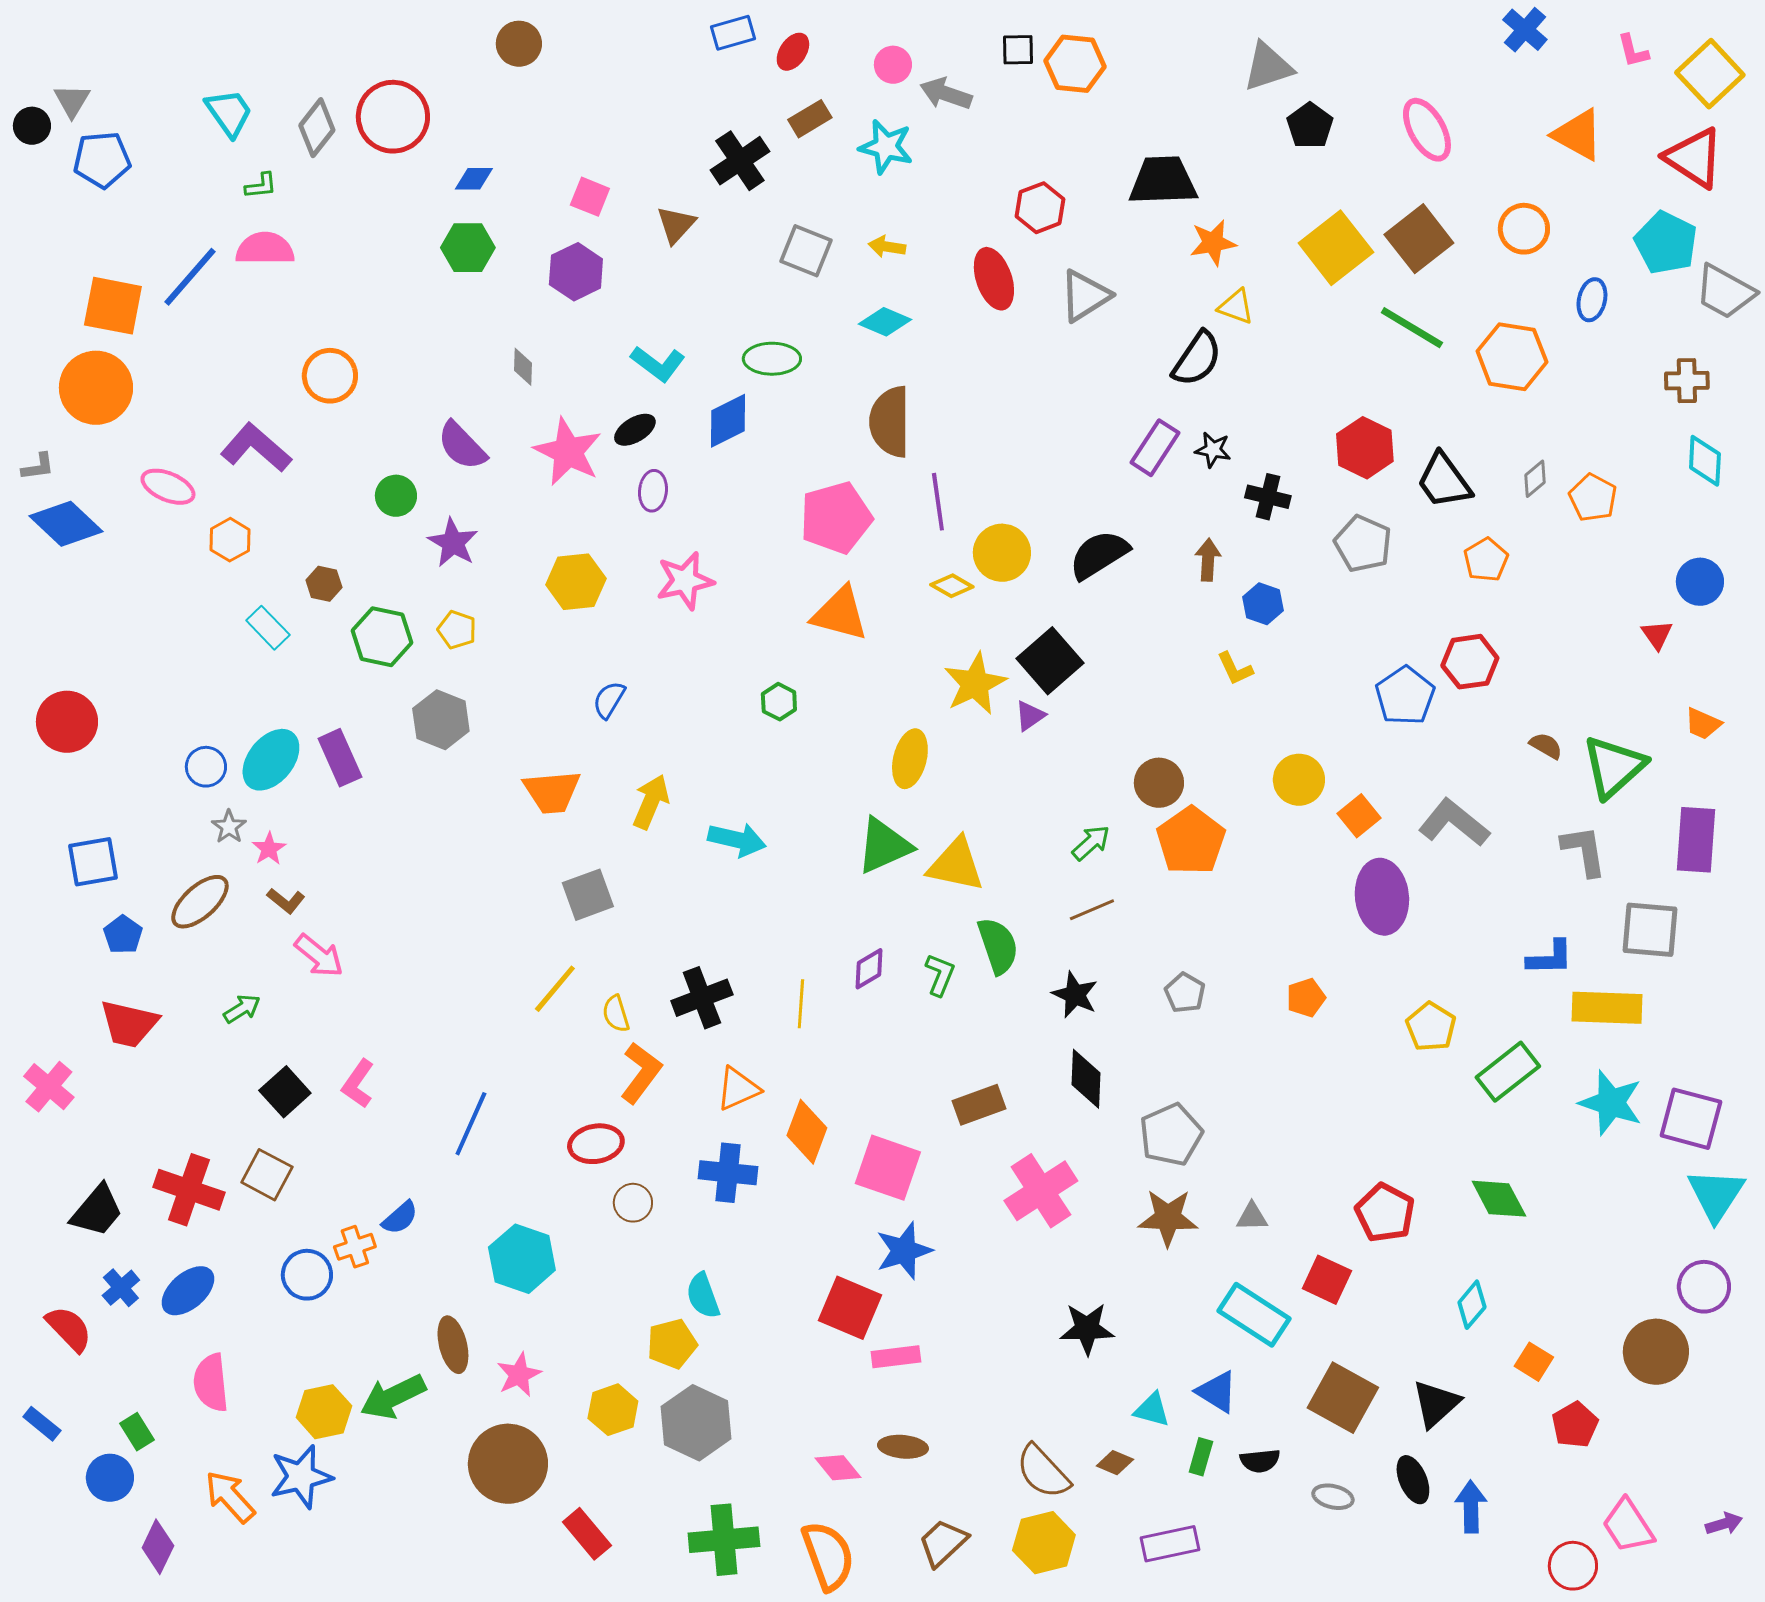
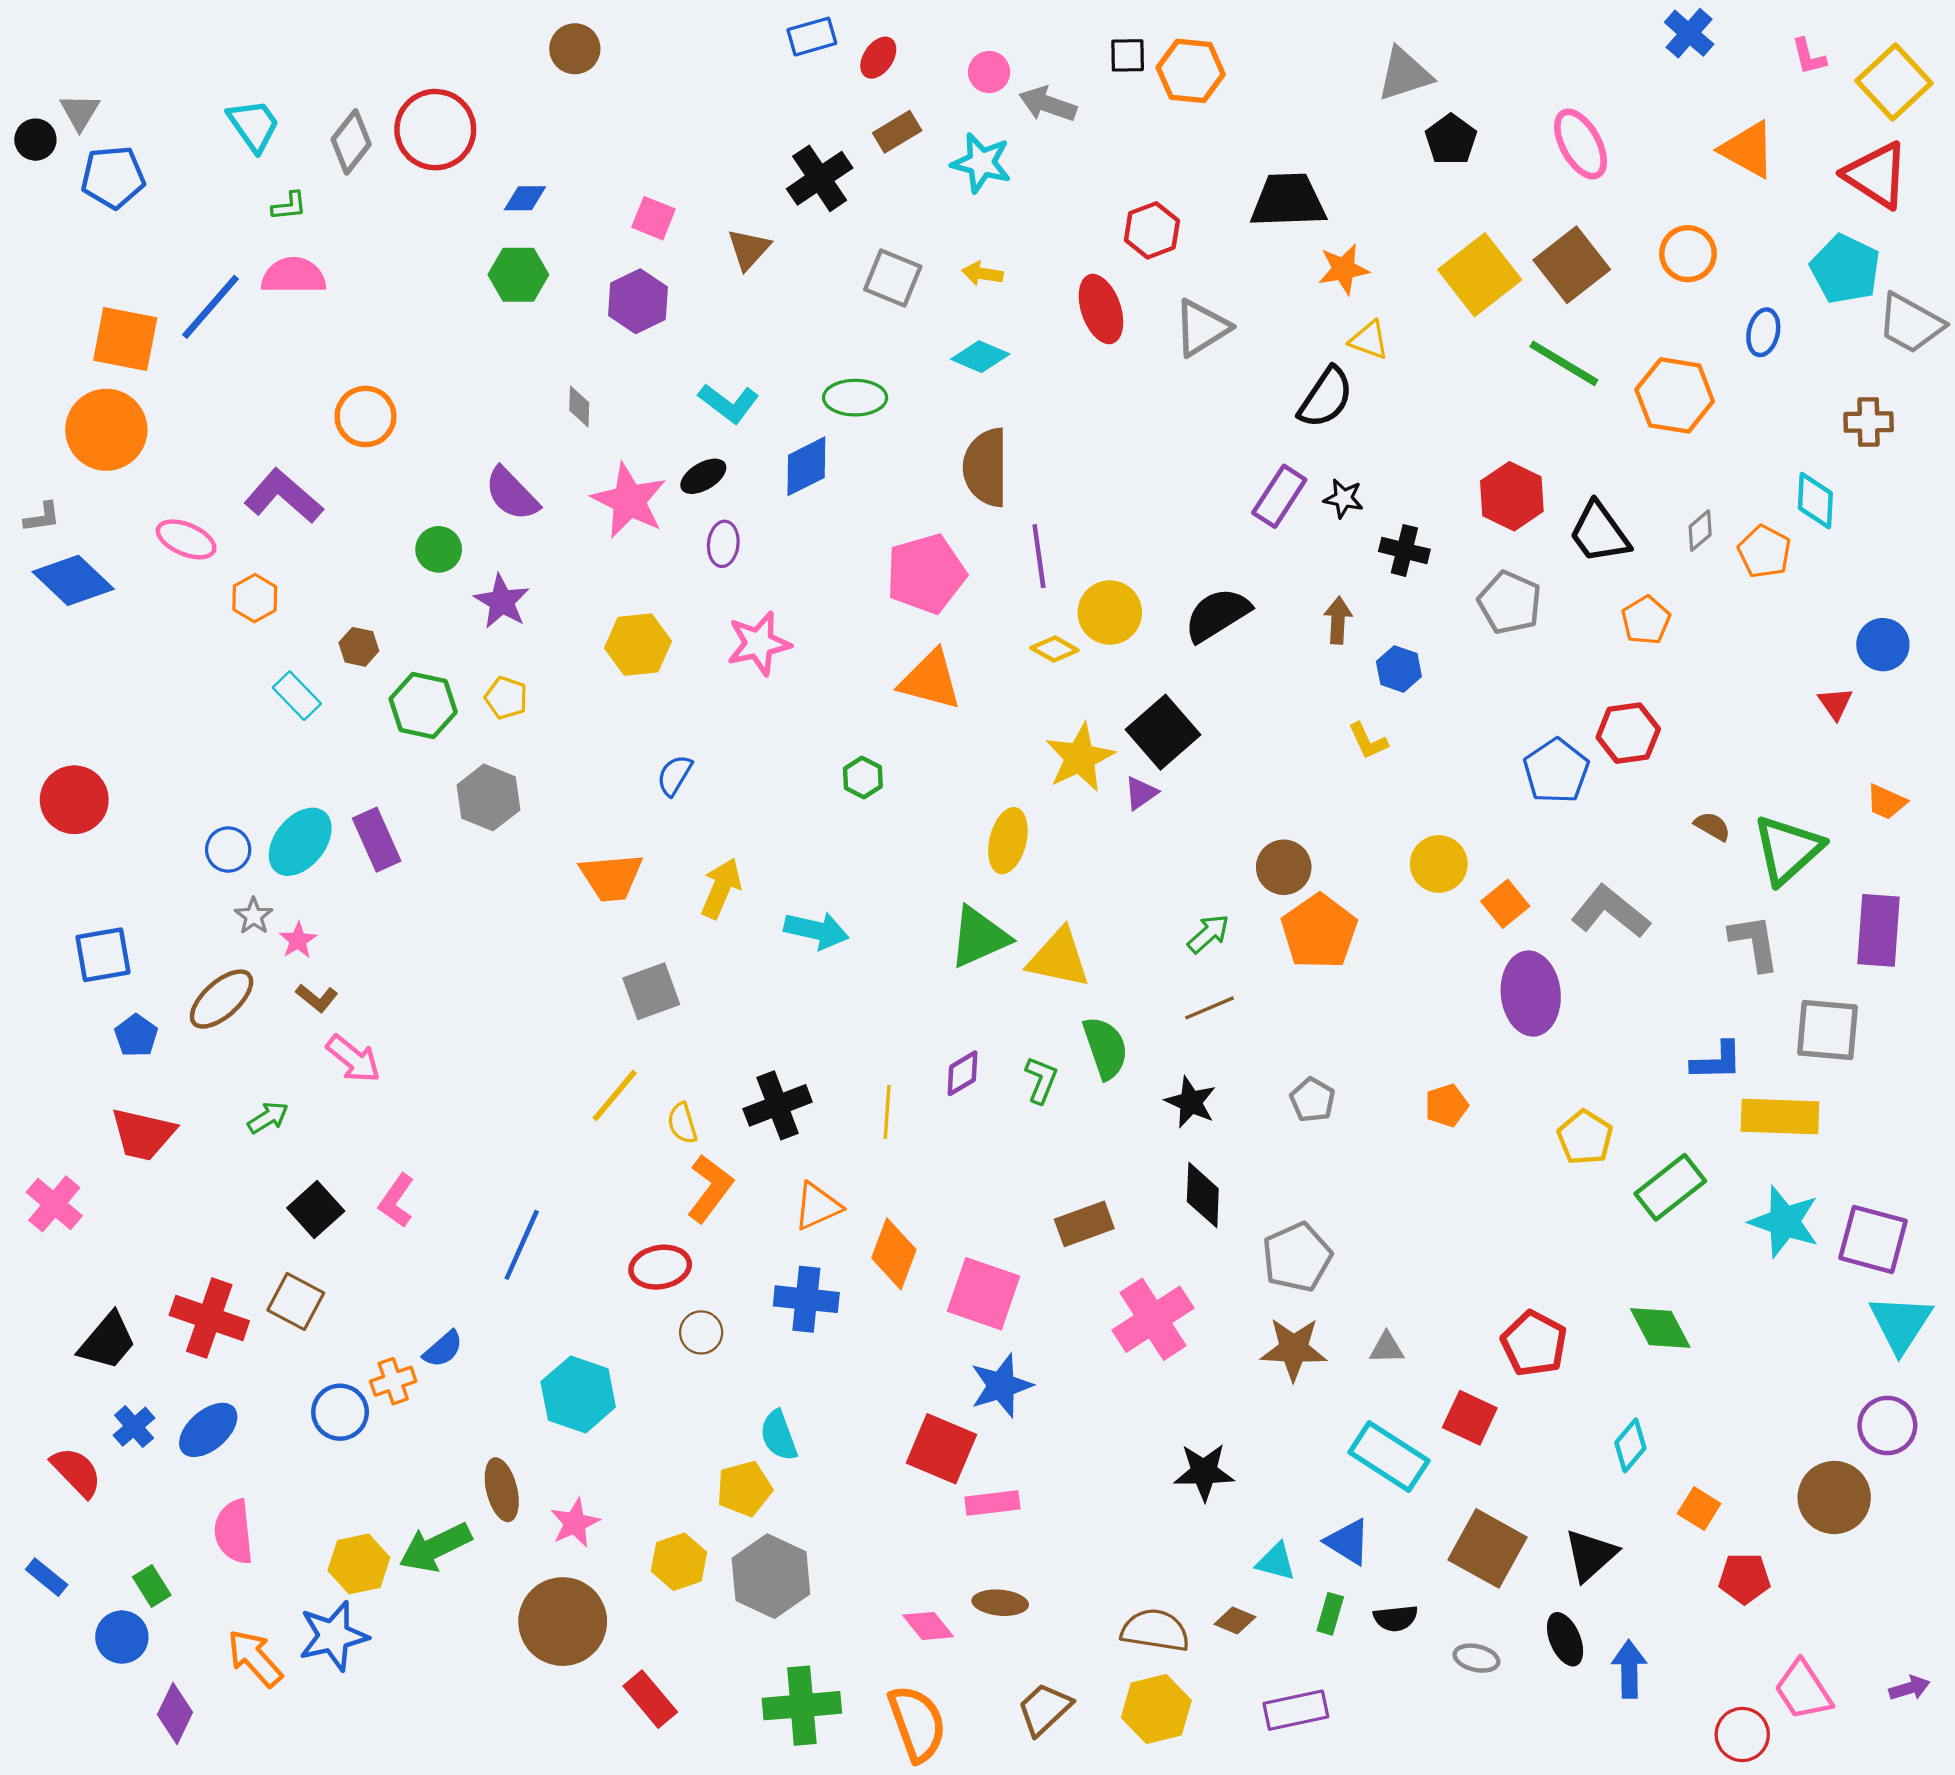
cyan diamond: (1705, 461) -> (1815, 501), moved
red pentagon: (1575, 1425) -> (1744, 1578), turned 30
brown semicircle: (1043, 1472) -> (1155, 1630), turned 142

